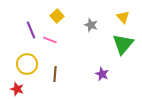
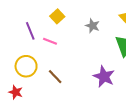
brown line: (55, 74) -> (55, 77), turned -49
purple star: (102, 74) -> (104, 77), size x1.5

